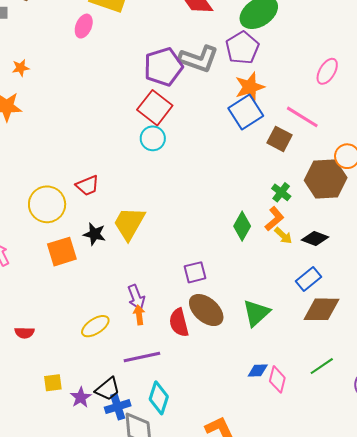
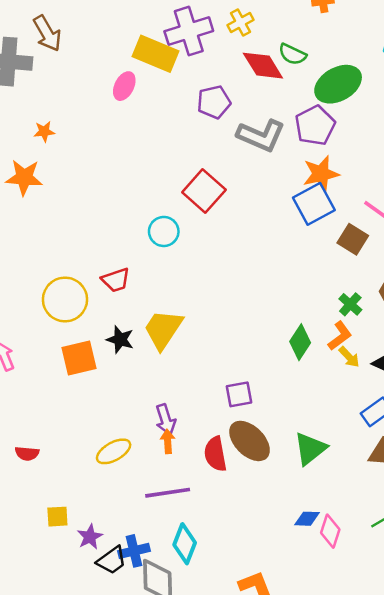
purple pentagon: (163, 67) -> (214, 102), moved, size x0.7
cyan circle: (153, 138) -> (164, 231), moved
black trapezoid: (108, 389) -> (112, 560), moved

